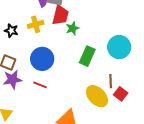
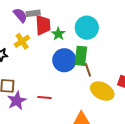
cyan circle: (119, 47) -> (87, 28), moved
blue circle: (42, 59) -> (64, 60), moved
brown line: (111, 81) -> (88, 70), moved

